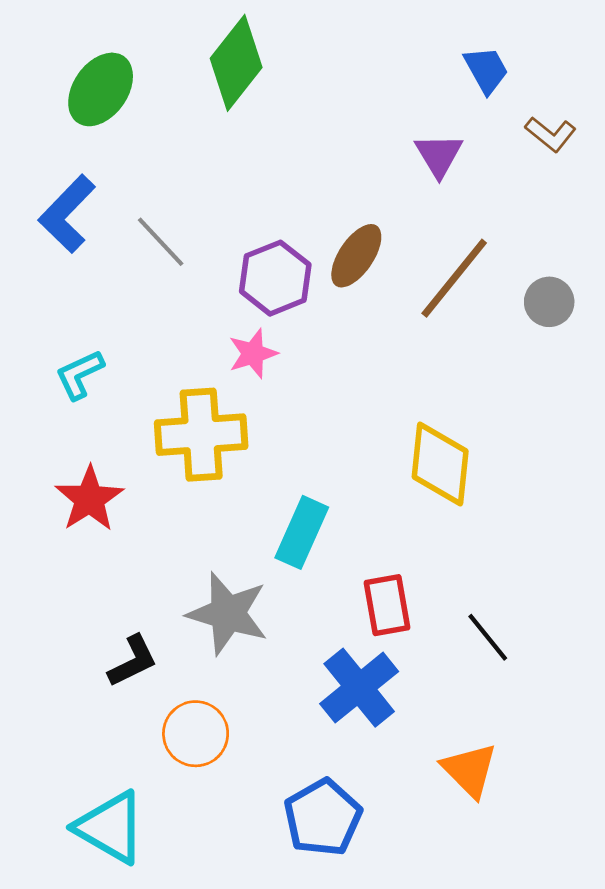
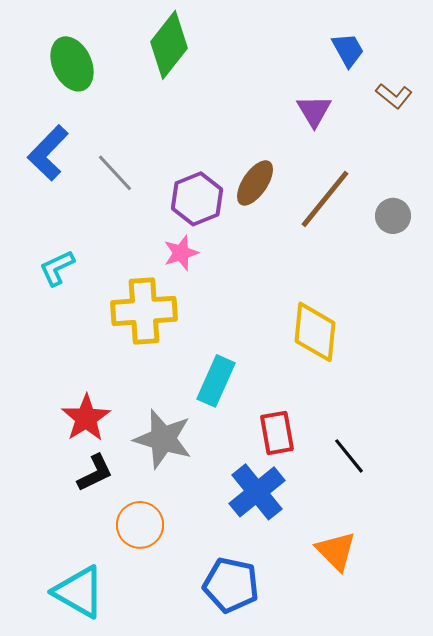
green ellipse: (101, 89) -> (72, 64), turned -60
red star: (89, 499) -> (86, 418), moved
blue pentagon: (323, 818) -> (231, 585), turned -30

